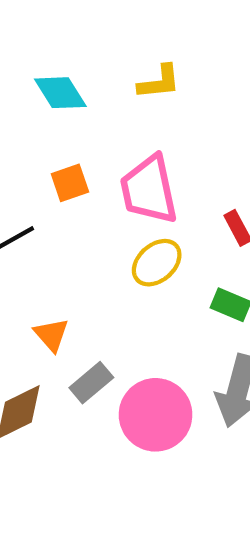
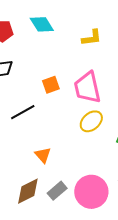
cyan diamond: (60, 93) -> (42, 24), moved
gray rectangle: (91, 383) -> (57, 191), moved

